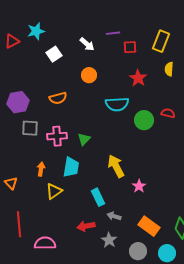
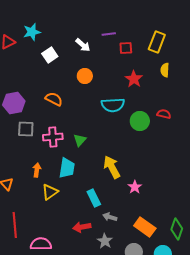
orange semicircle: (58, 98) -> (54, 99), turned -138

